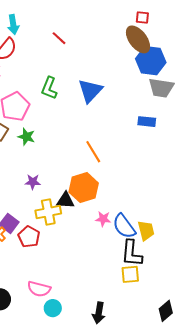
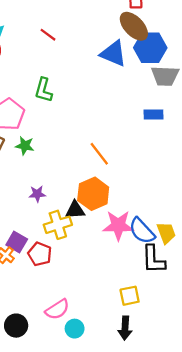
blue triangle: (90, 91) -> (113, 54), moved, turned -44
pink star: (103, 219) -> (118, 225), size x1.8
yellow square: (130, 274) -> (130, 296), moved
pink semicircle: (39, 289) -> (57, 309), turned -40

